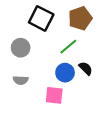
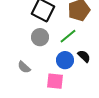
gray circle: (21, 48) -> (40, 37), moved
gray semicircle: (21, 80) -> (24, 67), turned 40

